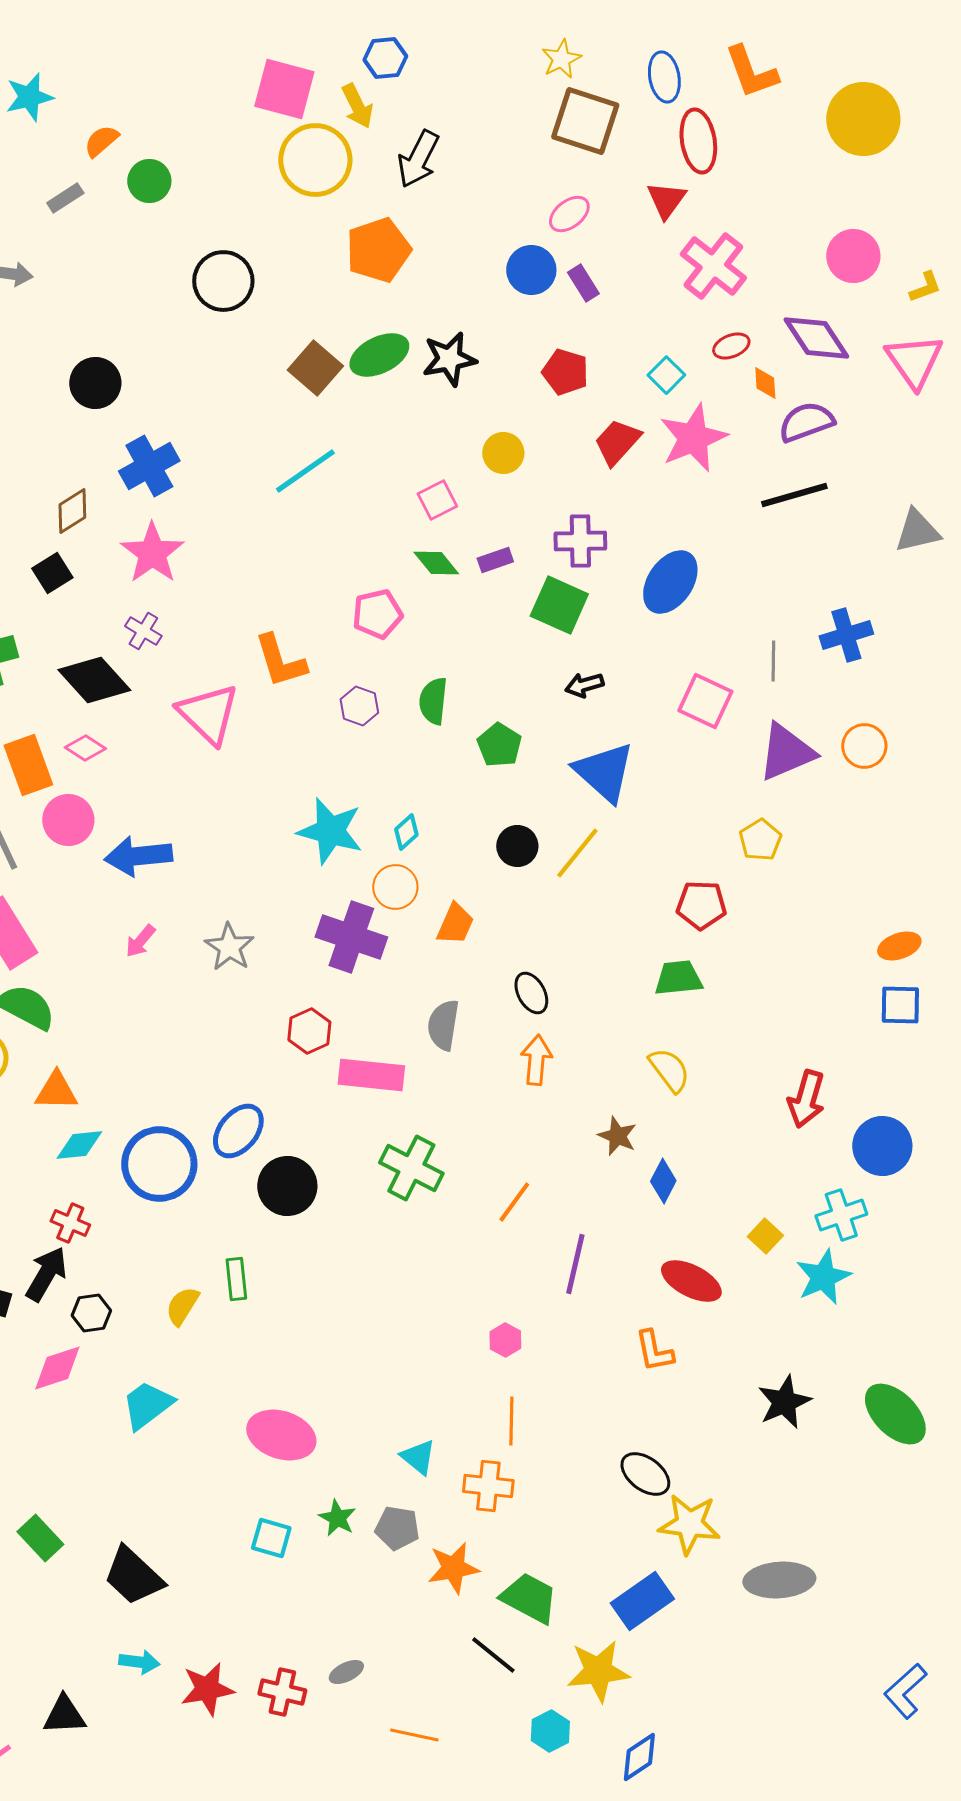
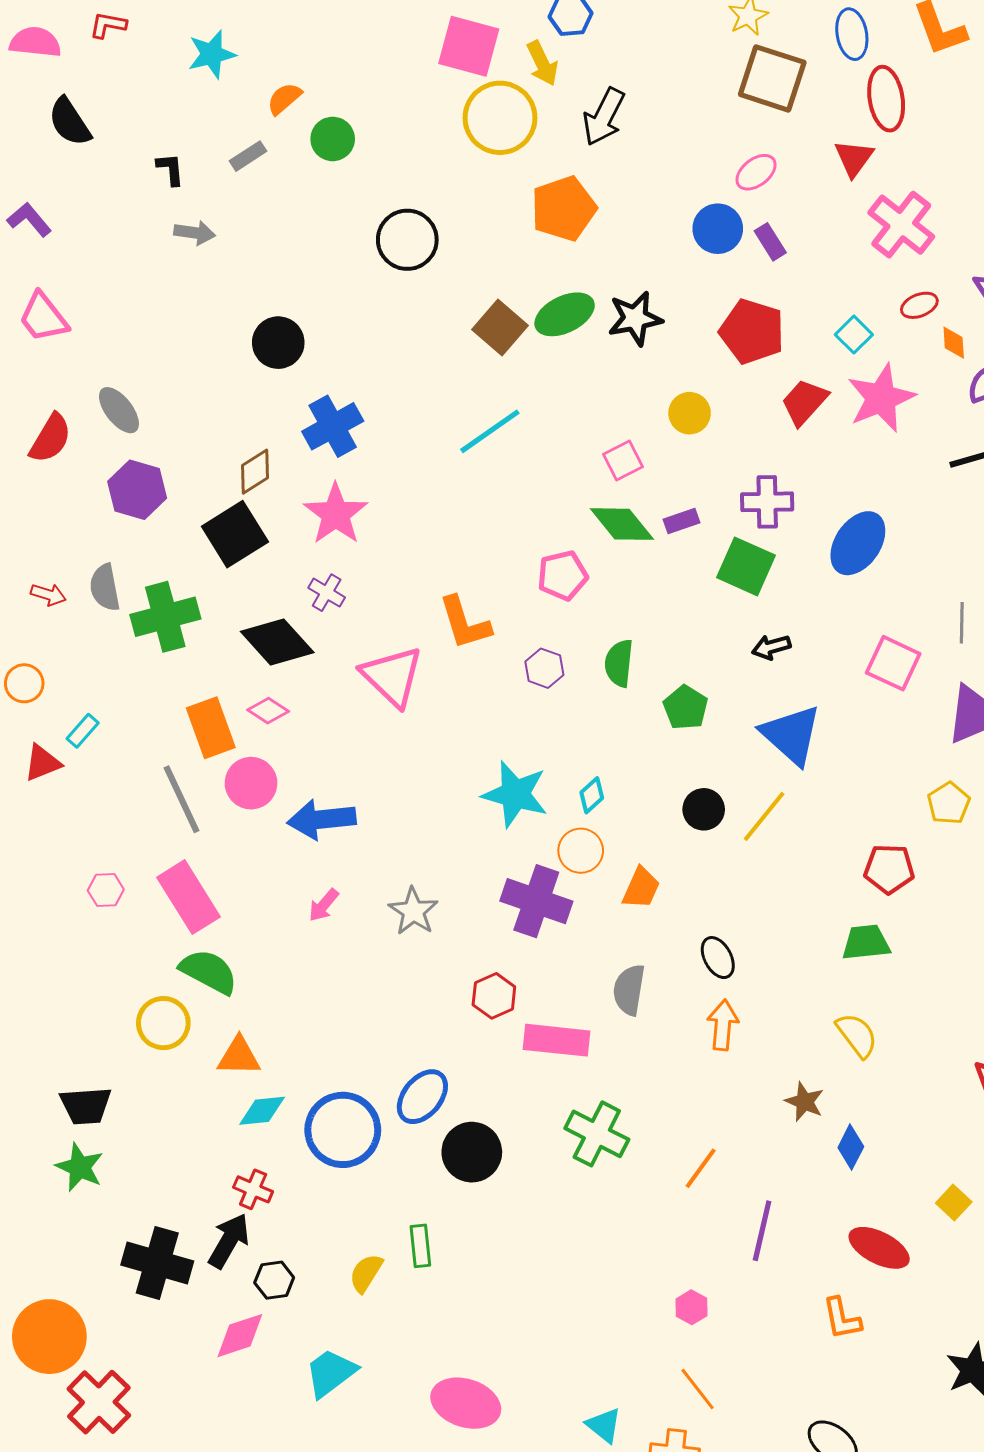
red pentagon: (565, 372) -> (752, 332), size x1.4
green diamond: (436, 563) -> (622, 524), size x1.4
black square: (52, 573) -> (235, 534), size x1.6
orange line: (511, 1421) -> (698, 1389), turned -39

